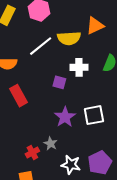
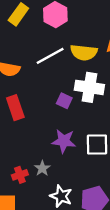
white cross: (79, 67) -> (89, 87), size x1.4
purple star: (65, 117) -> (64, 141), turned 30

